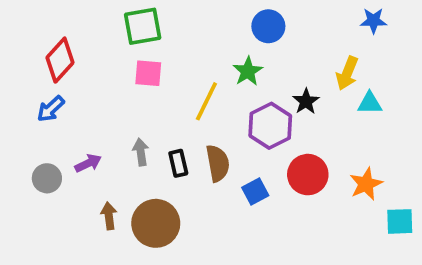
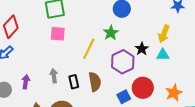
cyan triangle: (370, 103) -> (163, 55), moved
purple arrow: (88, 163) -> (26, 82), turned -56
blue square: (255, 191) -> (124, 97), moved

